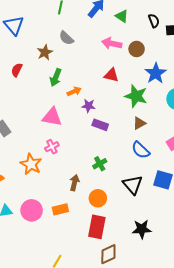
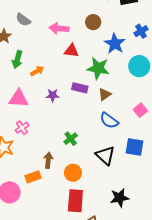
pink arrow: (112, 43) -> (59, 28), moved
purple star: (88, 106) -> (53, 95), moved
purple rectangle: (100, 125) -> (80, 88), moved
orange rectangle: (60, 209) -> (33, 177), moved

